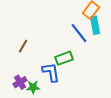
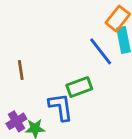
brown line: (23, 46) -> (21, 70), turned -40

